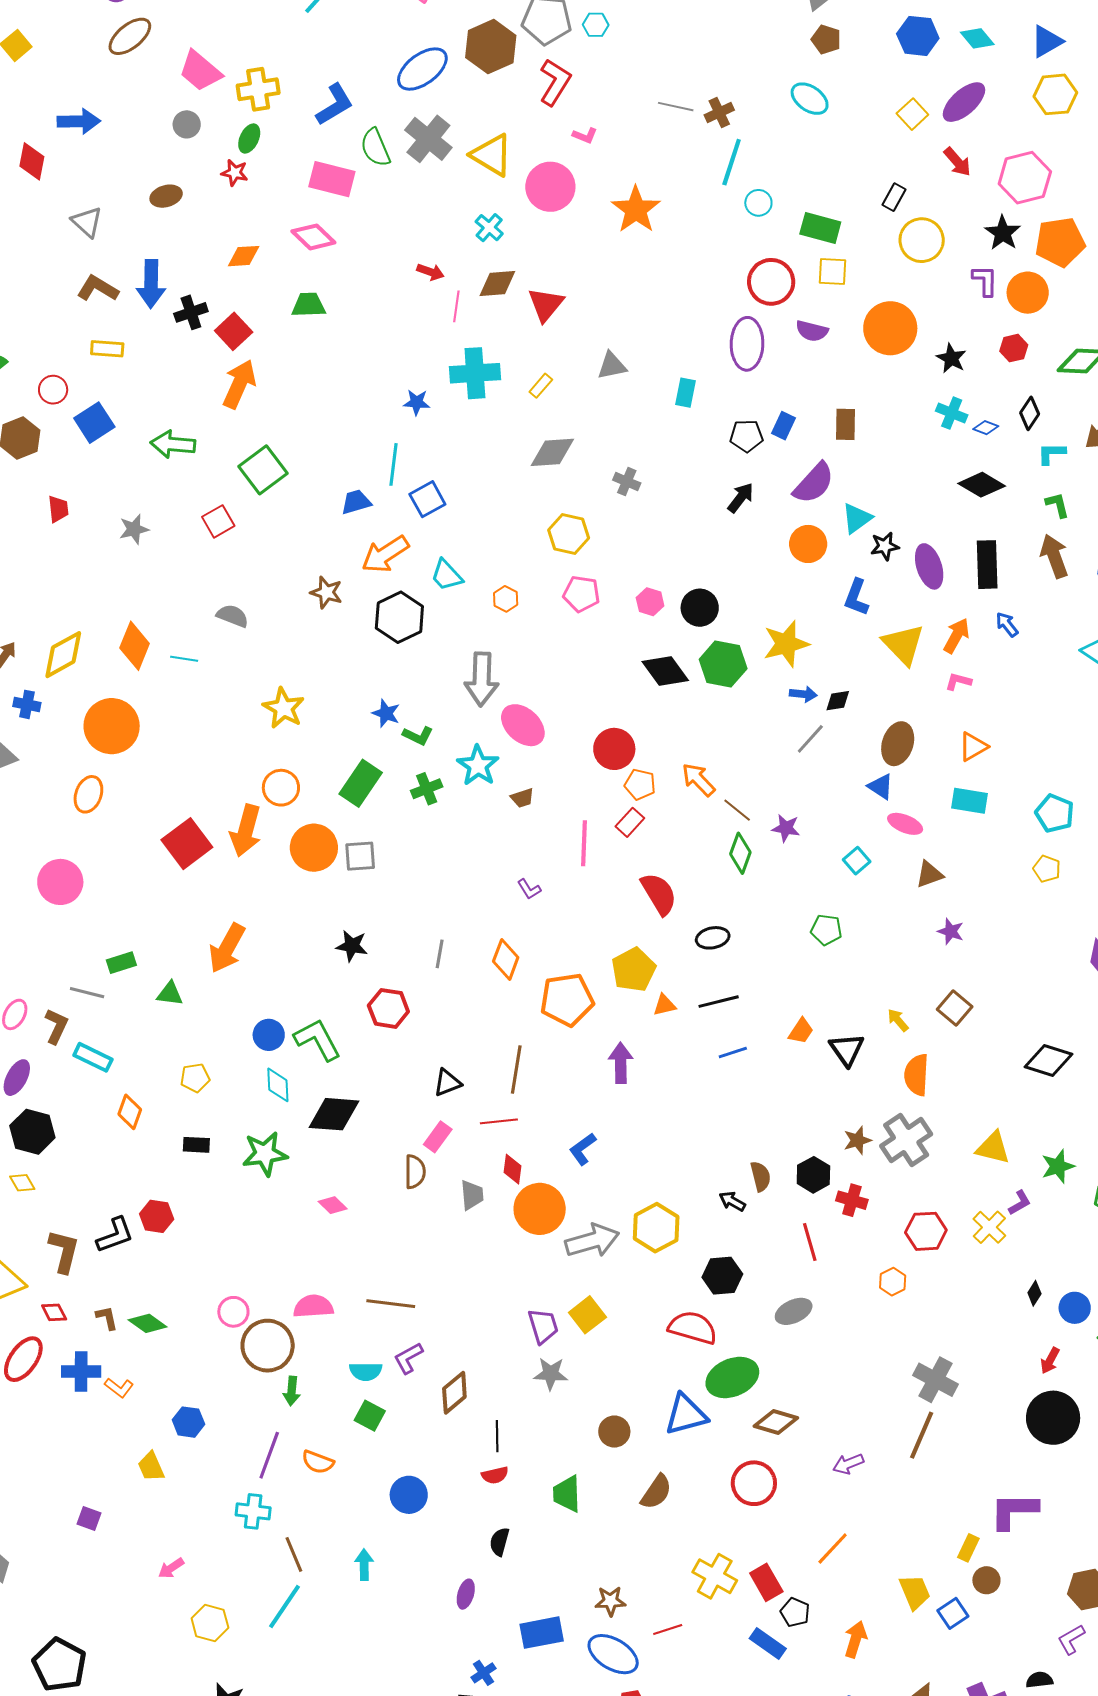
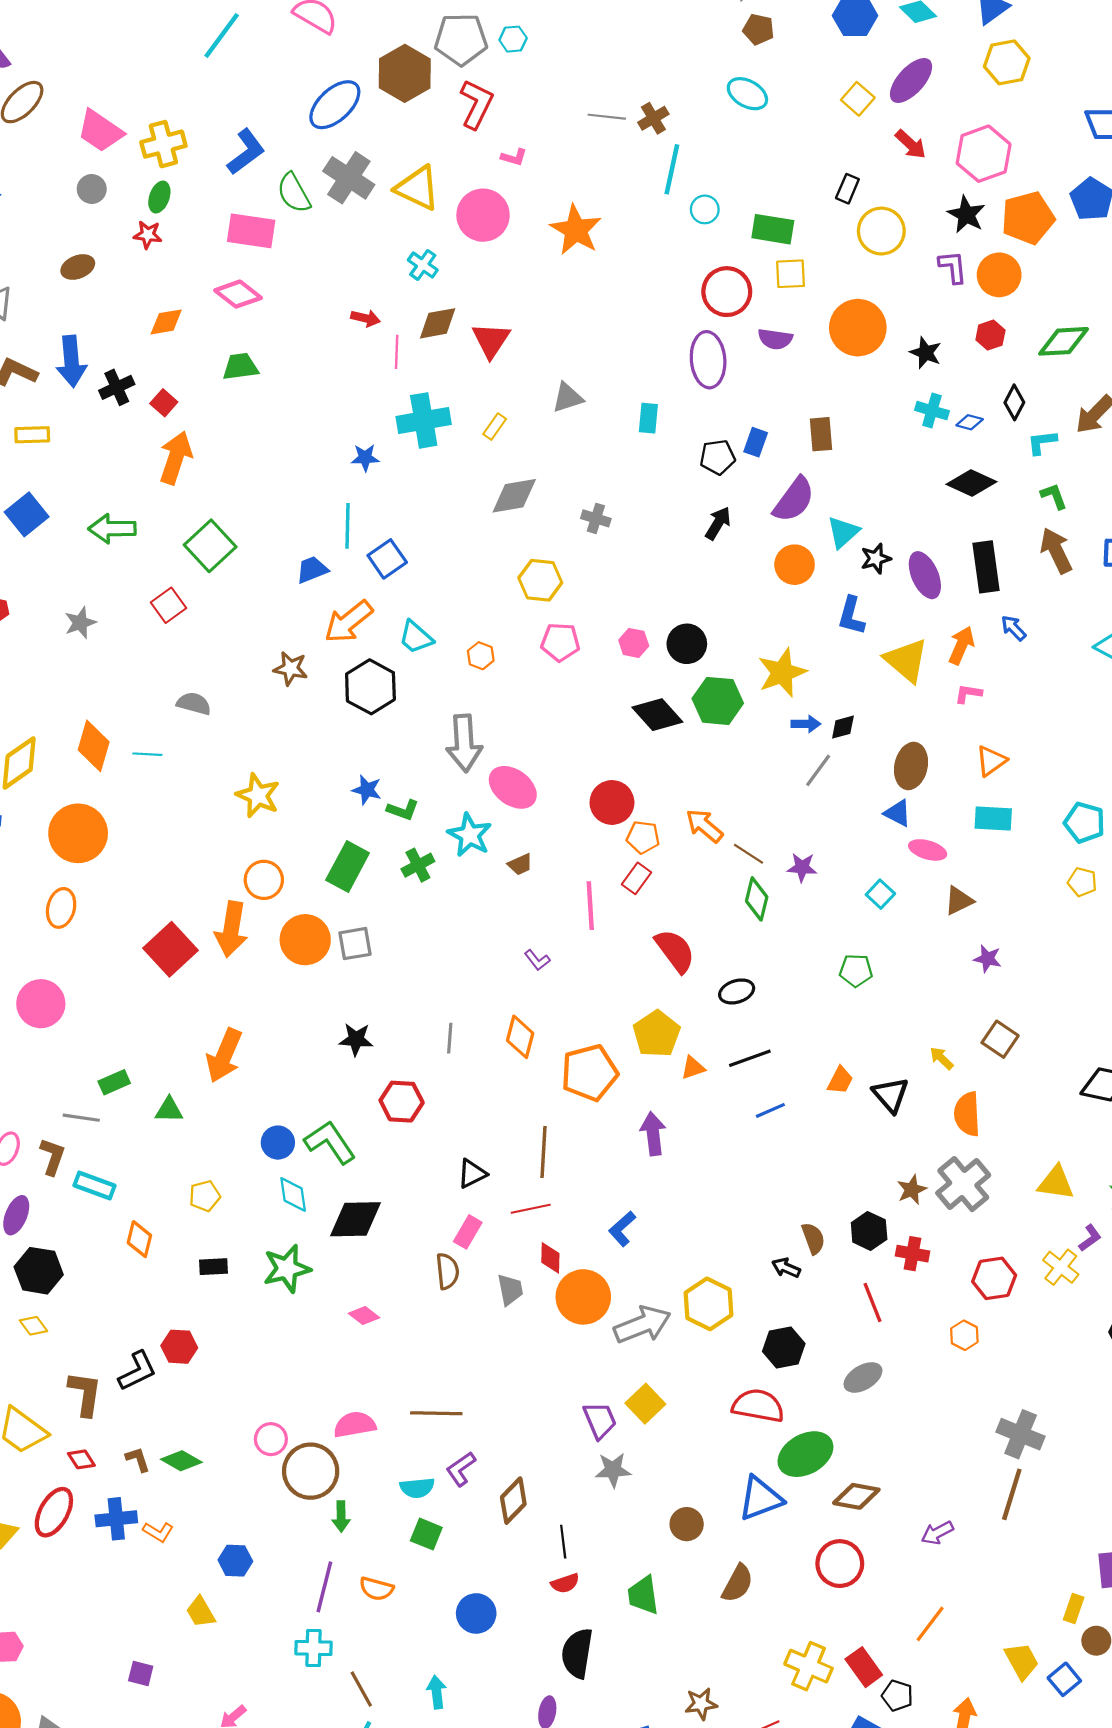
red square: (234, 331) -> (164, 403), size x0.7
black semicircle: (499, 1542) -> (577, 1653), size x1.6

